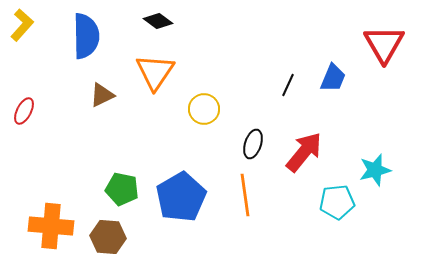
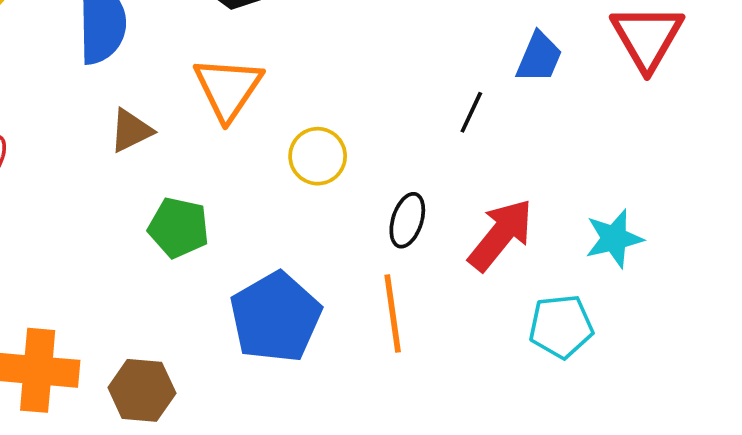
blue trapezoid: (333, 78) -> (539, 57), moved
cyan star: (375, 170) -> (614, 239), moved
green pentagon: (122, 189) -> (179, 228), moved

